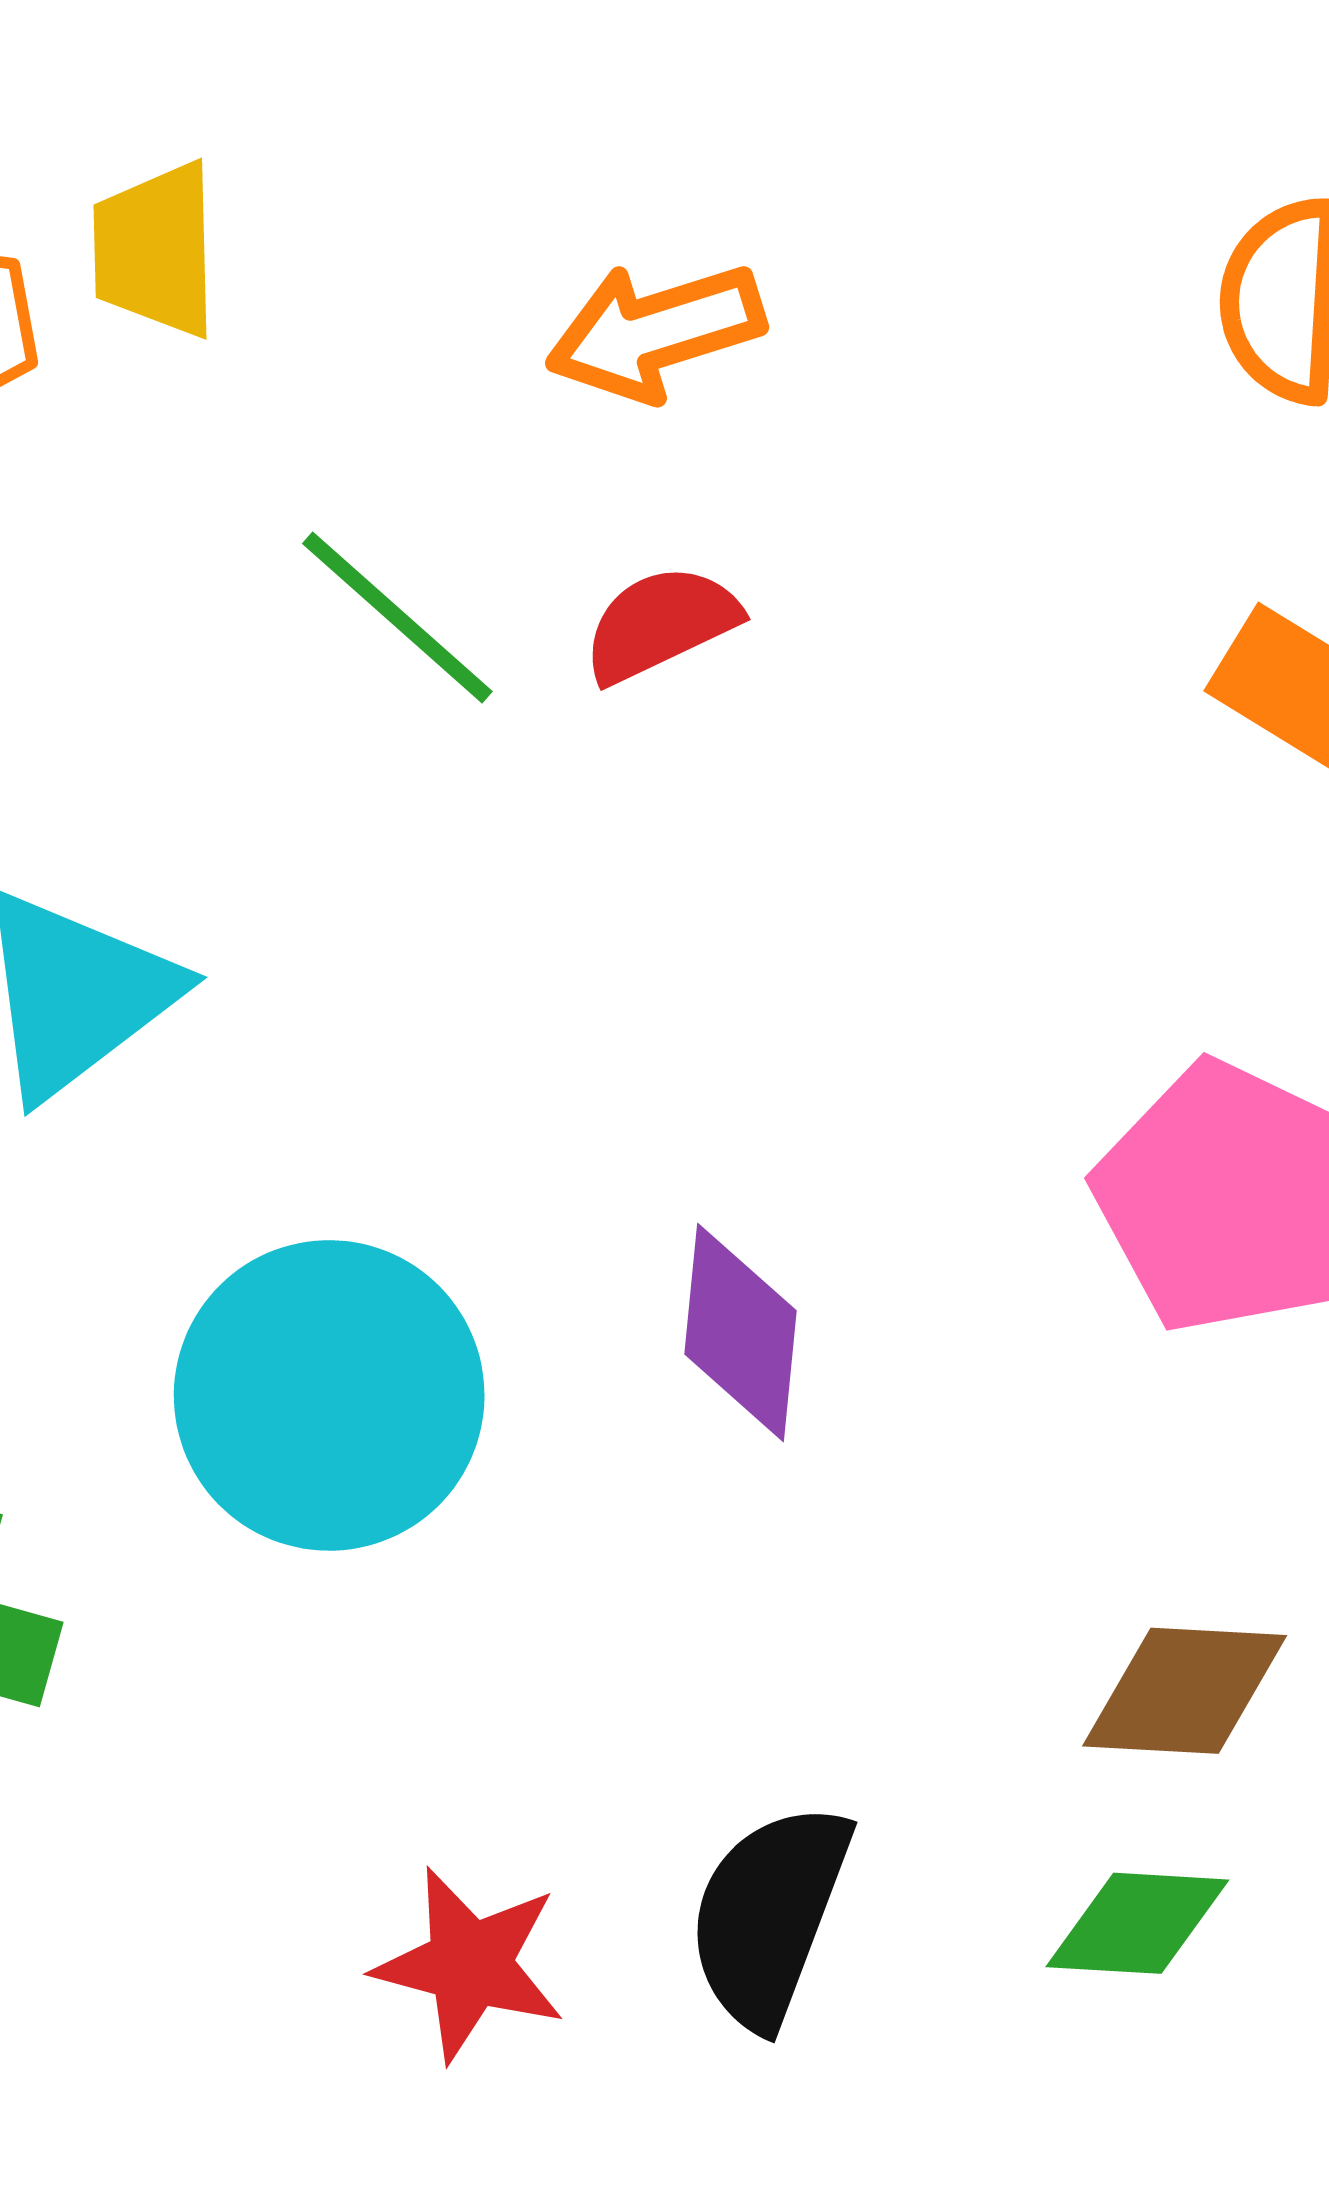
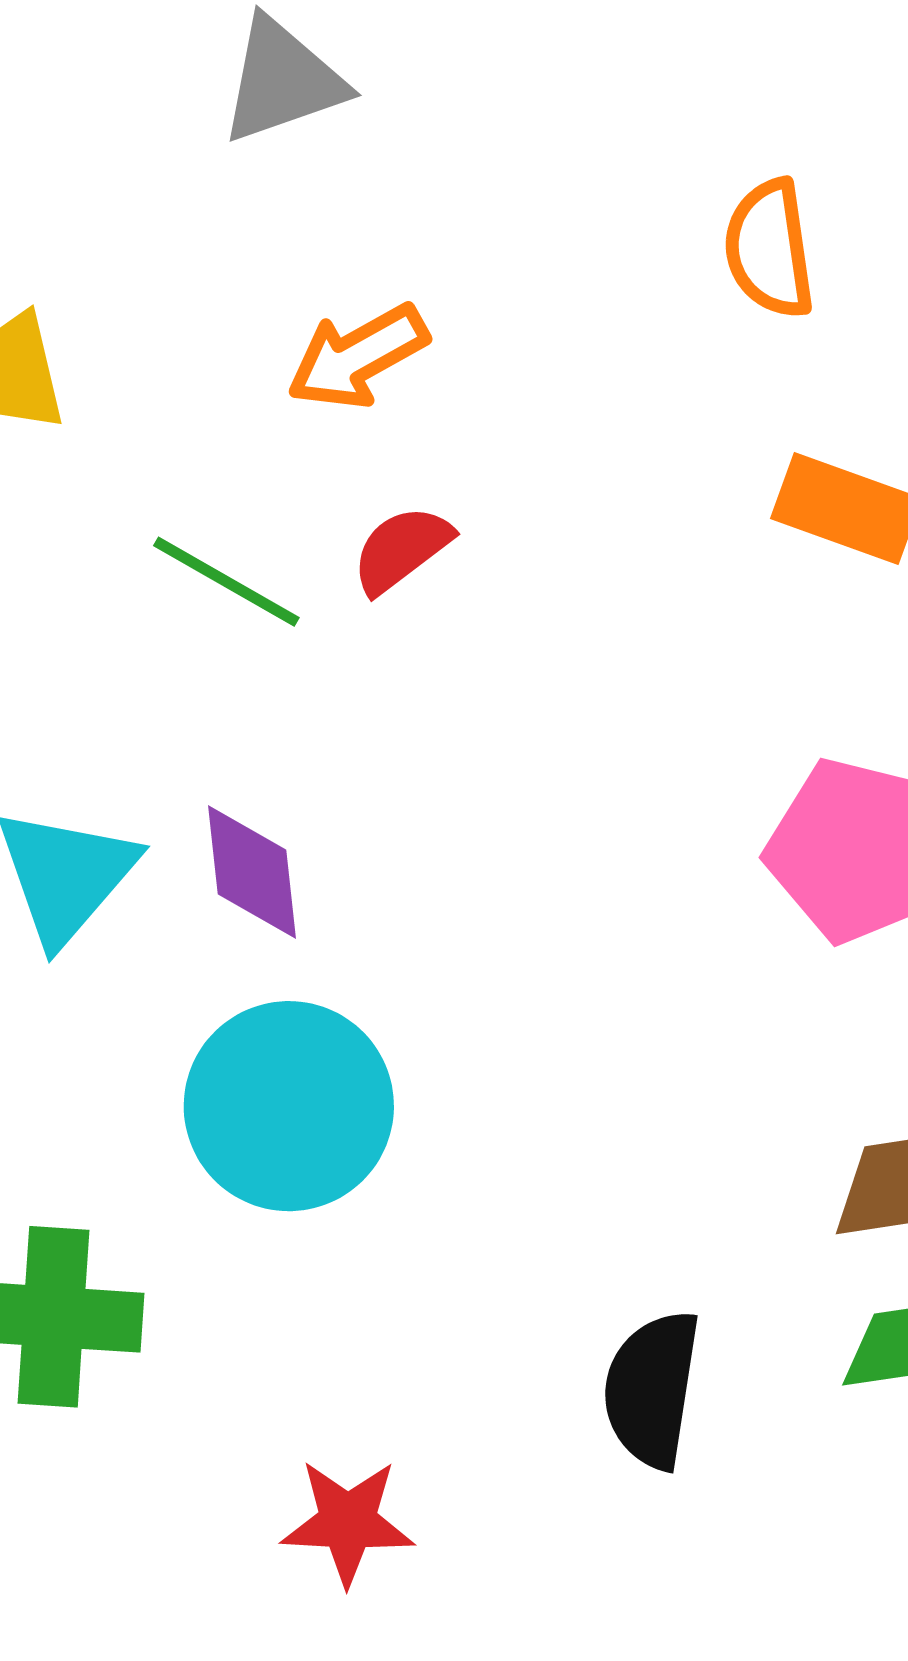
purple diamond: (740, 1332) -> (252, 872), moved
red star: (470, 1964) -> (348, 1522), moved

